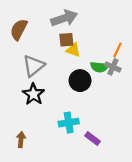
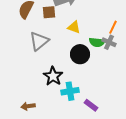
brown square: (66, 40) -> (49, 12), moved
black star: (33, 94) -> (53, 76), moved
brown arrow: (21, 140) -> (28, 106), turned -104

